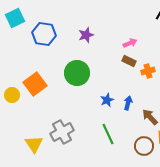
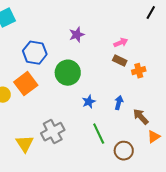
blue hexagon: (44, 34) -> (35, 53), moved
blue star: (107, 100) -> (89, 102), moved
brown circle: (144, 146) -> (124, 151), moved

